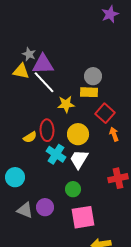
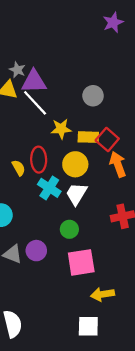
yellow rectangle: (89, 92) -> (88, 137), moved
orange arrow: (114, 134) -> (118, 164), size x1.5
yellow semicircle: (30, 137) -> (19, 168), turned -88

